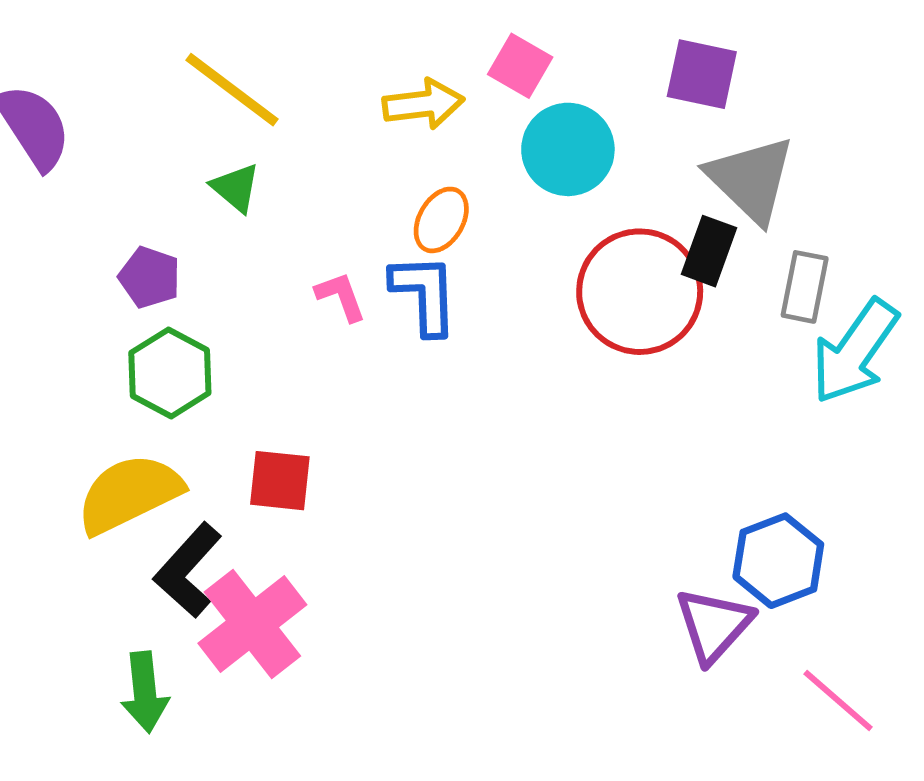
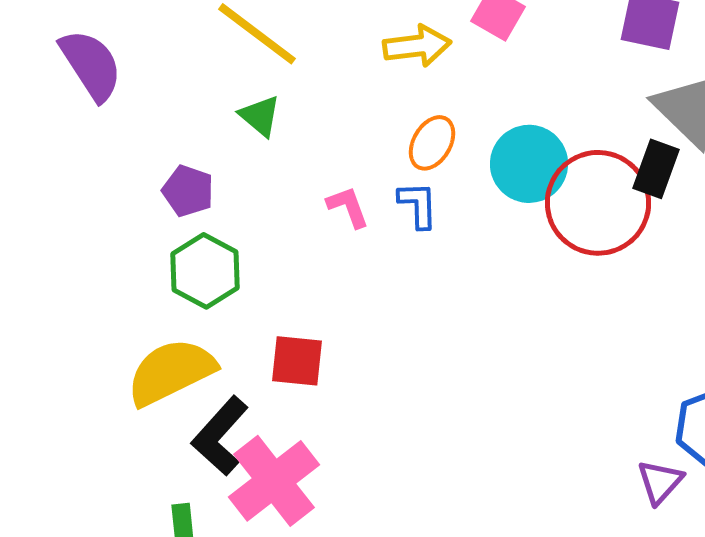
cyan circle: (568, 149) -> (529, 164), moved
blue L-shape: (424, 294) -> (418, 205), size x0.7
purple triangle: (714, 625) -> (660, 482), size x0.7

